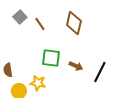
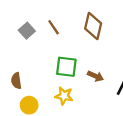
gray square: (20, 17) -> (27, 31), moved
yellow star: (38, 83) -> (64, 96), moved

